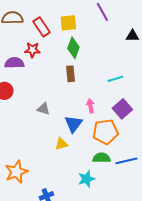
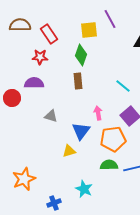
yellow square: (68, 23) -> (89, 30), moved
purple semicircle: (14, 63) -> (34, 83), moved
cyan line: (115, 79) -> (123, 86), turned 56
cyan star: (86, 179) -> (84, 189), moved, turned -30

